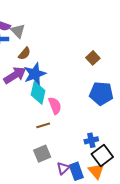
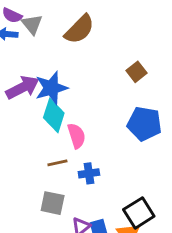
brown semicircle: (24, 54) -> (79, 29), moved, size x1.6
blue cross: (91, 140) -> (89, 173), moved
gray square: (42, 154) -> (53, 203), turned 30

